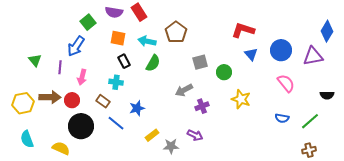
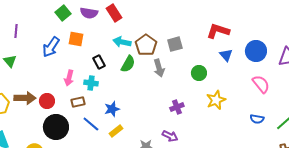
green square: (88, 22) -> (63, 13), moved
brown pentagon: (176, 32) -> (146, 45), moved
orange square: (118, 38) -> (76, 39), moved
gray square: (200, 62) -> (175, 44), moved
purple line: (60, 67) -> (16, 31), moved
pink arrow: (82, 77) -> (69, 78), moved
gray arrow: (184, 90) -> (159, 68), moved, turned -78
yellow star: (241, 99) -> (216, 100), turned 30
brown rectangle: (103, 101) -> (78, 102), turned -48
yellow rectangle: (152, 135) -> (116, 131), moved

